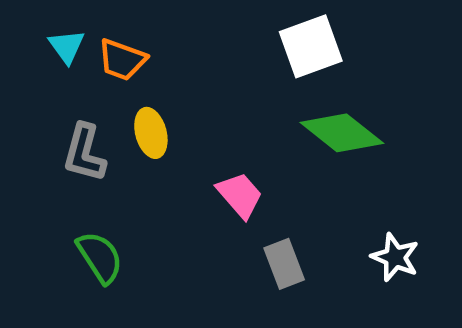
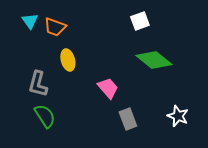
white square: (311, 46) -> (140, 21), size x0.7
gray L-shape: (84, 153) -> (38, 84), moved

